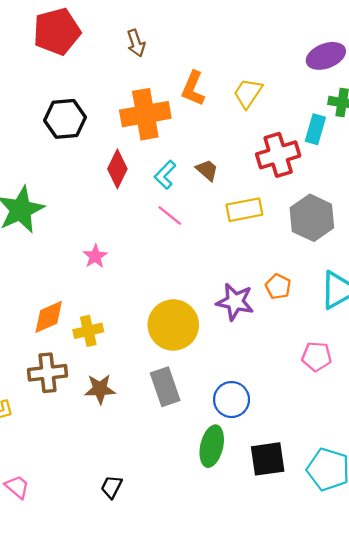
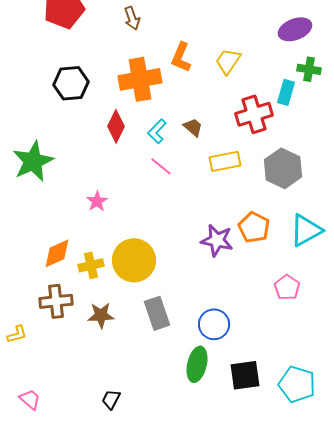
orange pentagon: (278, 287) -> (254, 227), size x1.4
yellow circle: (173, 325) -> (134, 260), moved
pink pentagon: (317, 356) -> (287, 287), turned 30

